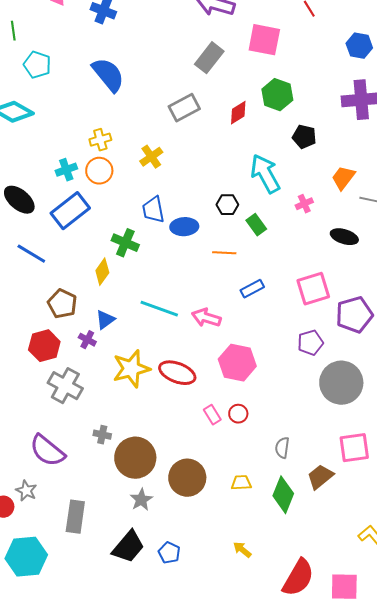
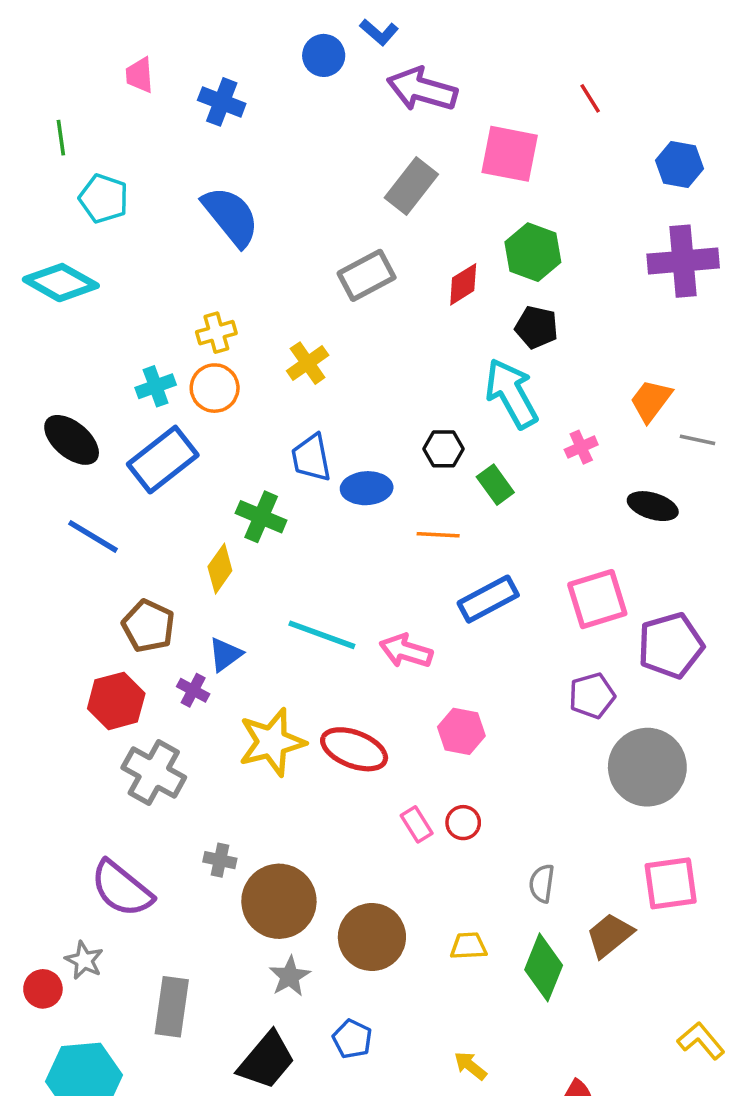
black pentagon: (304, 137) -> (536, 327), moved
blue rectangle: (252, 289) -> (488, 599), size x1.4
pink hexagon: (237, 363) -> (461, 731), size x0.7
blue pentagon: (169, 553) -> (352, 1039), moved

